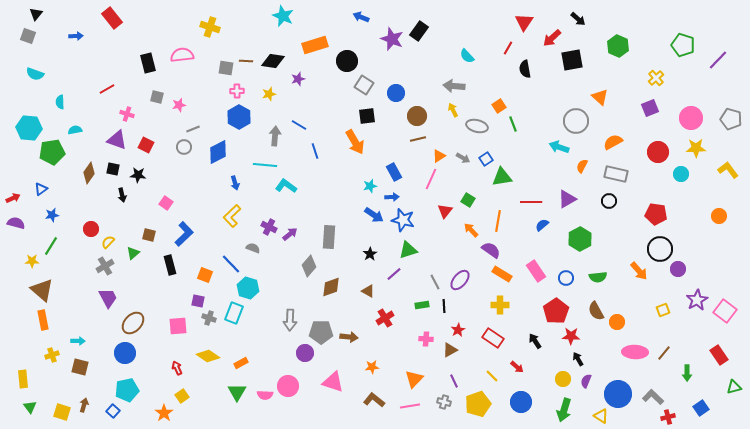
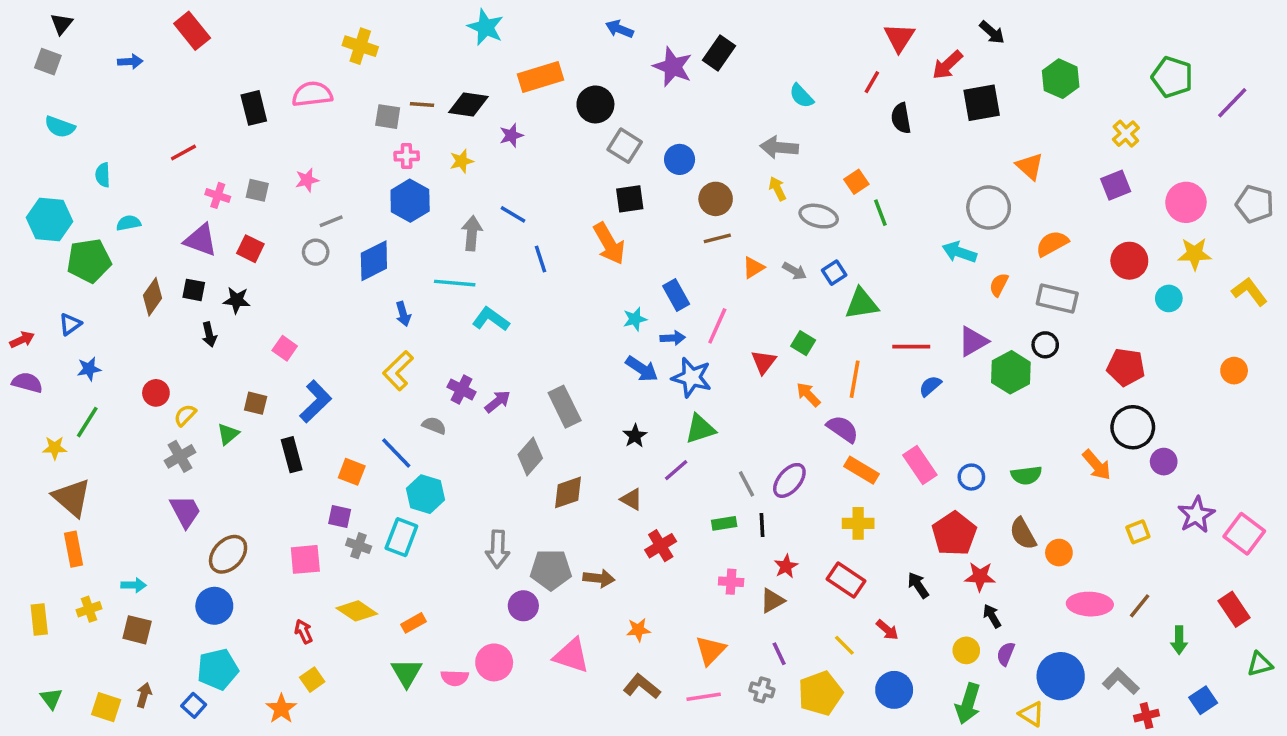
gray square: (157, 97) -> (257, 190), moved
pink line: (431, 179) -> (717, 326), moved
gray rectangle: (329, 237) -> (565, 407), turned -30
green hexagon: (580, 239) -> (1011, 372), moved
yellow rectangle: (23, 379) -> (39, 619), moved

